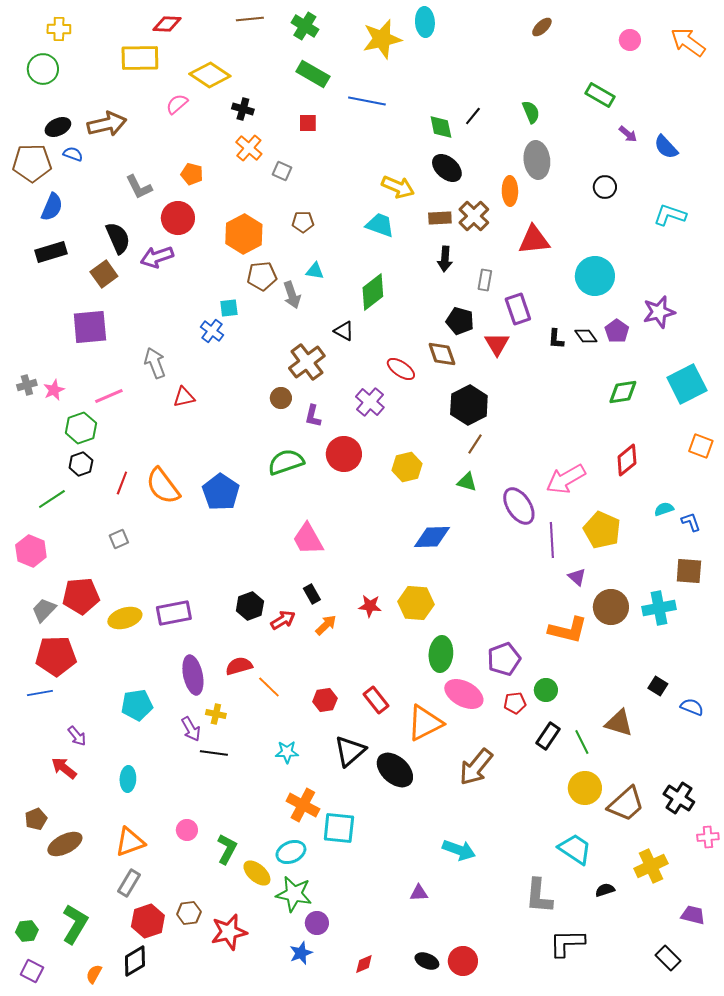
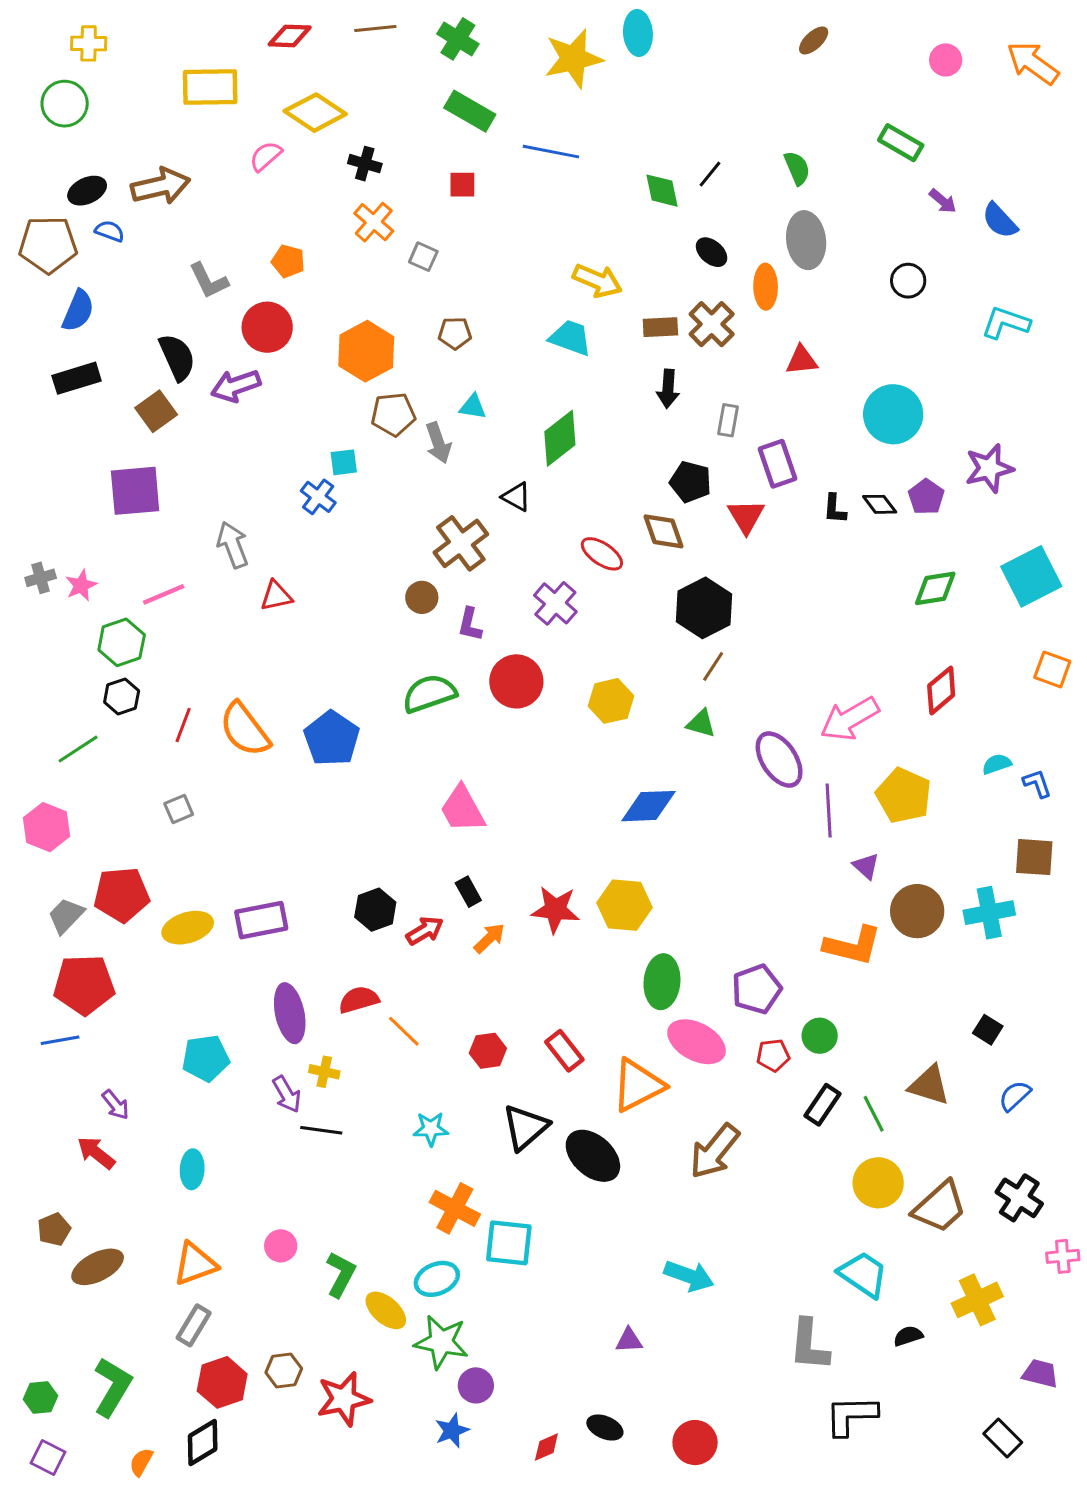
red diamond: (167, 24) -> (290, 36), moved
black ellipse: (447, 168) -> (712, 252), moved, size x0.7
red triangle: (534, 240) -> (802, 360), size x0.7
red star: (370, 606) -> (555, 910), size x1.4
blue semicircle: (692, 707) -> (1015, 1096), moved, turned -65
black ellipse: (427, 961) -> (605, 1427), moved

